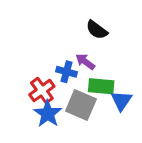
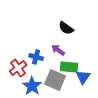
blue cross: (66, 72) -> (36, 57), moved
red cross: (42, 91) -> (18, 68), moved

